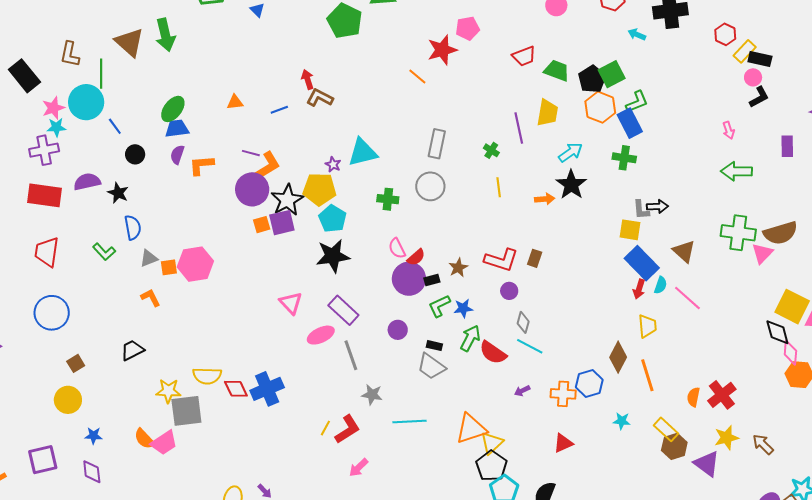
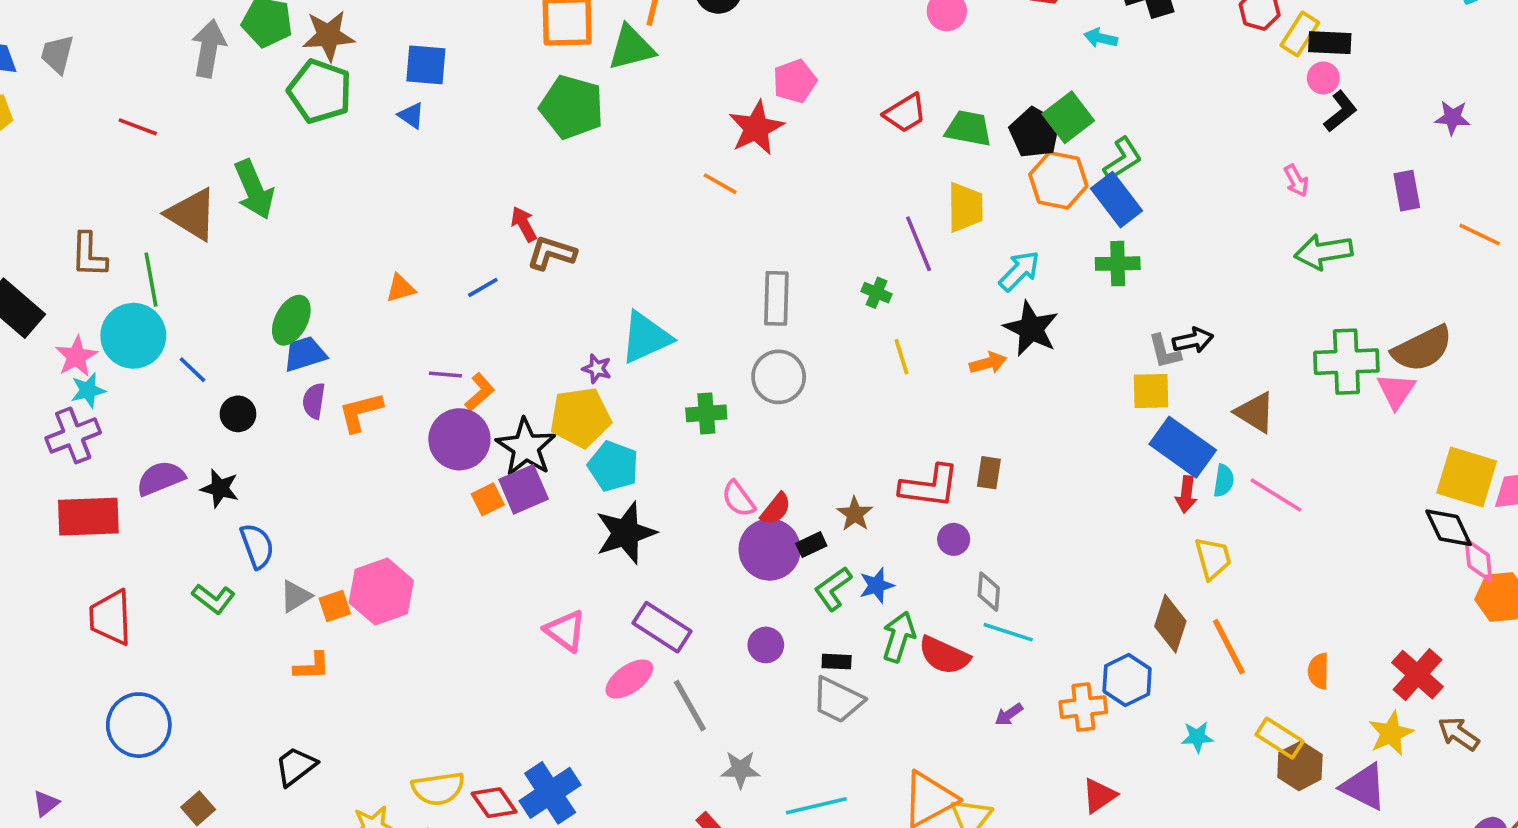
orange L-shape: (268, 166) -> (480, 392), size x0.7
orange L-shape: (151, 298) -> (312, 666), turned 125
red cross: (722, 395) -> (1418, 675), moved

